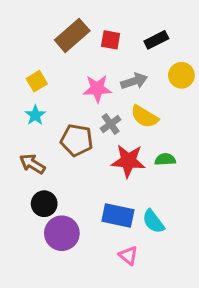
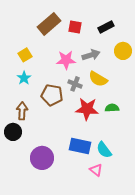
gray cross: (111, 124) -> (75, 84), turned -32
brown arrow: (32, 164) -> (22, 111), turned 60
black circle: (44, 204) -> (13, 132), moved
pink triangle: (128, 255) -> (96, 170), moved

